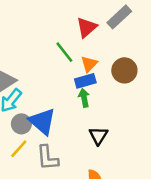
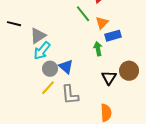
brown circle: (124, 70) -> (129, 71), moved
blue rectangle: (85, 81) -> (113, 36), moved
blue triangle: (42, 121) -> (66, 67), size x0.7

